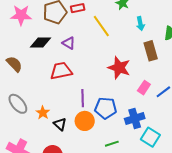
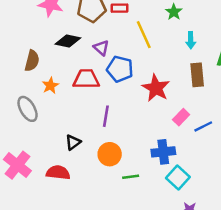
brown semicircle: (14, 64) -> (32, 61), turned 48
blue pentagon: (106, 108) -> (120, 69), moved
orange star: (43, 113) -> (50, 86), moved
orange circle: (85, 121) -> (110, 154), moved
black triangle: (60, 124) -> (73, 142), turned 32

